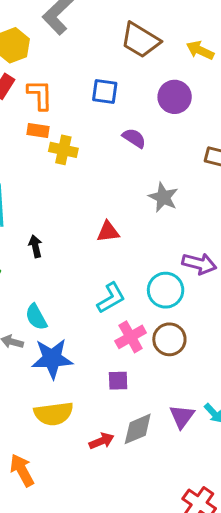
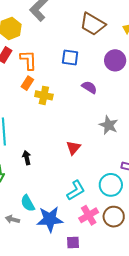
orange rectangle: (38, 131) -> (27, 83), turned -64
red triangle: (108, 232) -> (73, 148), turned -42
blue star: (52, 359) -> (50, 219), moved
purple square: (118, 381) -> (73, 242), moved

